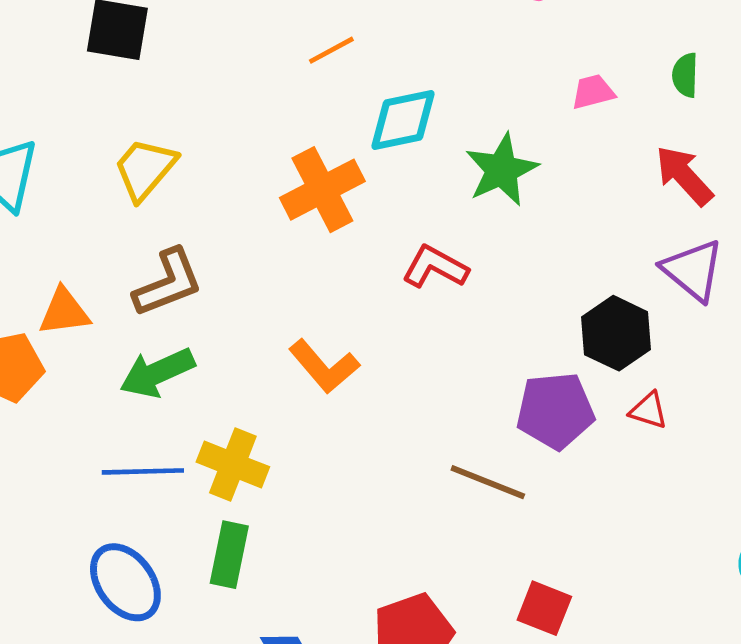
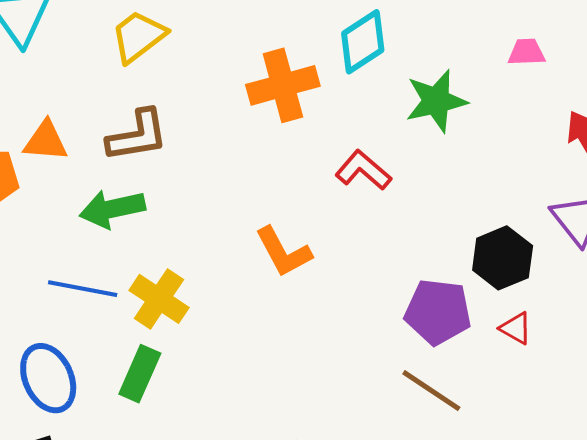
cyan diamond: (403, 120) -> (363, 42), turned -34
orange L-shape: (324, 366) -> (283, 252), moved
brown line: (488, 482) -> (431, 391), moved

